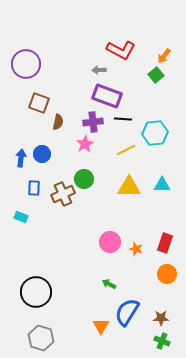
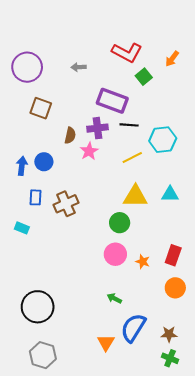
gray arrow: (99, 70) -> (79, 67), moved
green square: (156, 75) -> (144, 77), moved
brown semicircle: (58, 122) -> (70, 135), moved
green circle: (84, 179) -> (120, 223), moved

